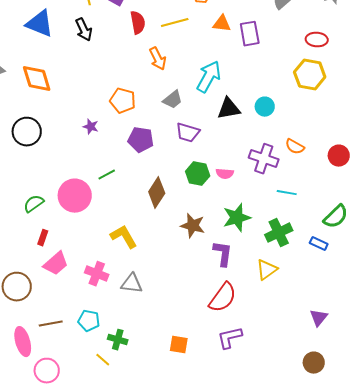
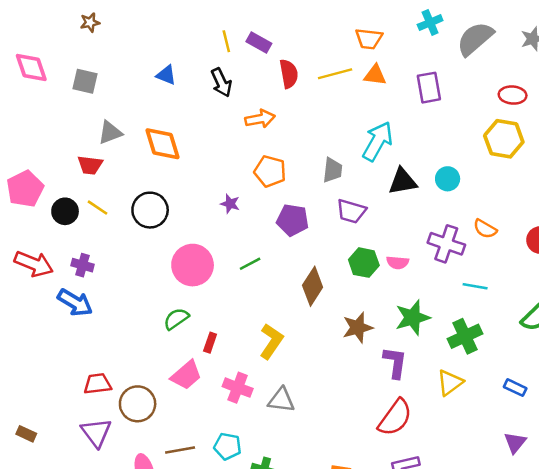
blue triangle: (40, 24) -> (166, 75), size x0.6
orange triangle: (222, 24) -> (375, 75), moved
orange arrow: (158, 59) -> (260, 119), moved, turned -75
gray trapezoid: (173, 100) -> (333, 170), turned -45
pink circle: (75, 196) -> (193, 265), moved
green semicircle: (34, 204) -> (176, 319), moved
brown star: (193, 226) -> (358, 328), turned -30
yellow L-shape: (124, 237) -> (271, 341), turned 64
red rectangle: (43, 238) -> (210, 343), moved
blue rectangle: (319, 244) -> (515, 388), moved

